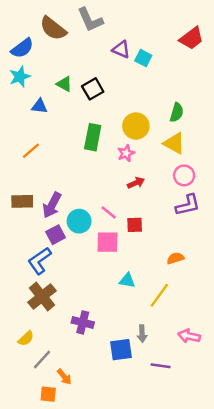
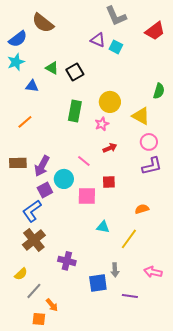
gray L-shape: (90, 20) -> (116, 16), moved
green semicircle: (177, 112) -> (159, 91), moved
pink line: (109, 212) -> (84, 161), moved

